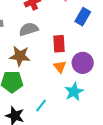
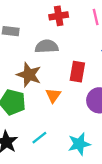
orange triangle: (60, 67) -> (53, 95), moved
cyan star: (74, 92) -> (79, 144), moved

